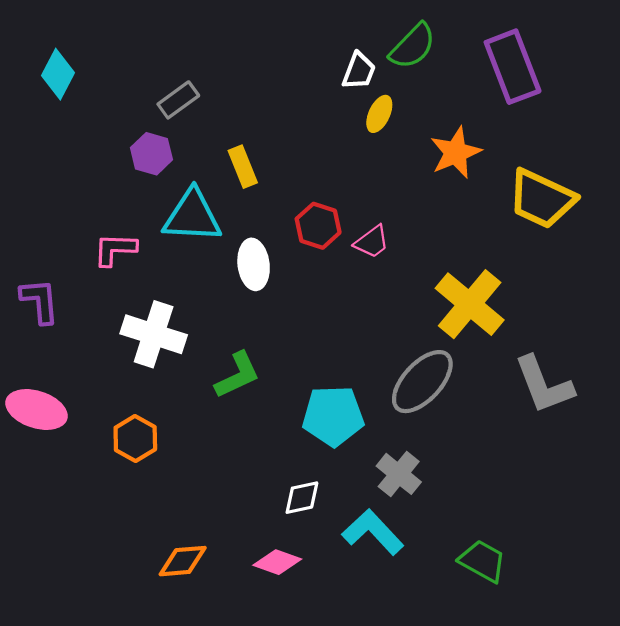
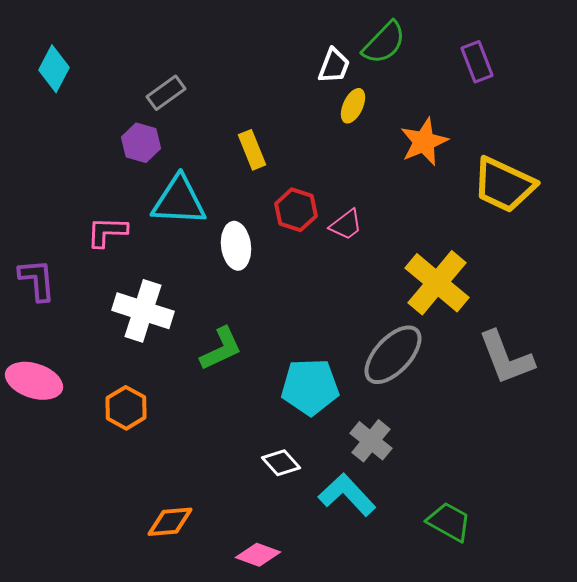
purple rectangle: (513, 67) -> (477, 62), size x0.6
yellow rectangle: (243, 167) -> (252, 150), moved
white diamond: (302, 498) -> (281, 463), turned 60
pink diamond: (277, 562) -> (258, 555), moved

